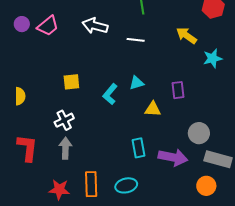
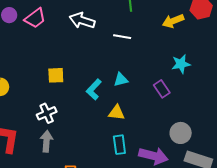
yellow arrow: (186, 36) -> (173, 21), moved, turned -60
cyan star: (213, 58) -> (181, 64), moved
purple rectangle: (178, 90) -> (162, 89), turned -30
yellow triangle: (153, 109) -> (117, 113), moved

